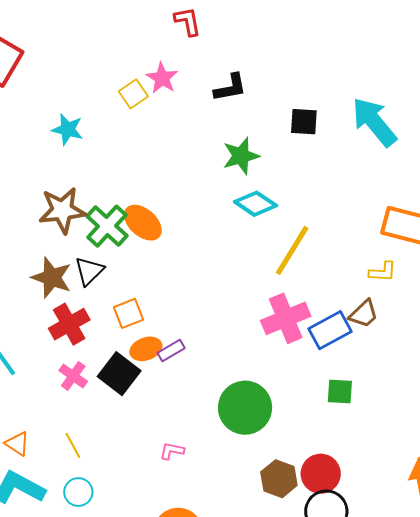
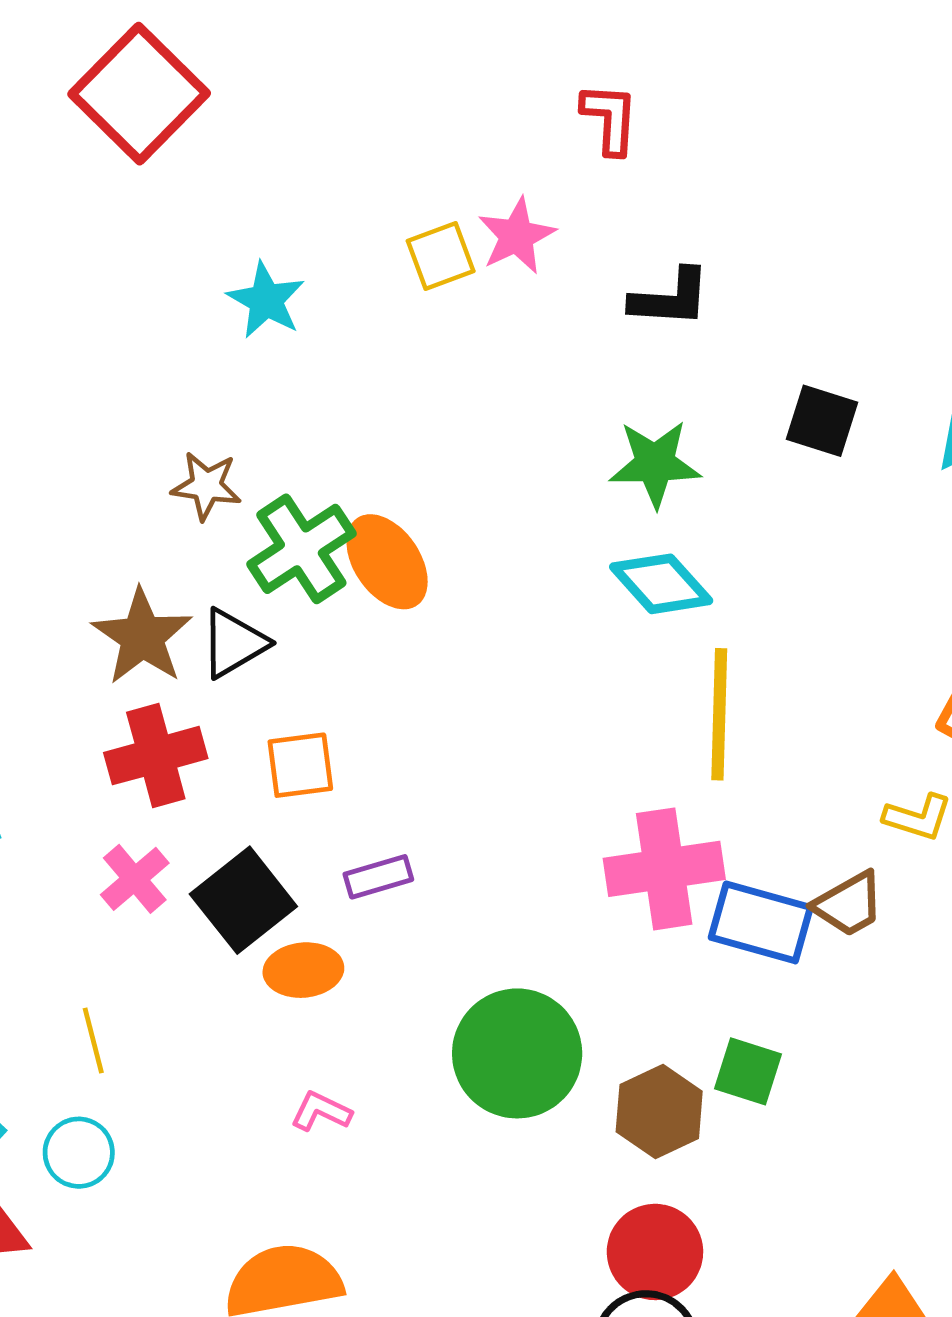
brown star: (62, 210) -> (206, 486), size x0.6
yellow line: (292, 250) -> (719, 714), turned -44
blue rectangle: (330, 330) -> (761, 922), turned 30
orange ellipse: (146, 349) -> (303, 970), moved
brown hexagon: (279, 479) -> (659, 1111), moved

